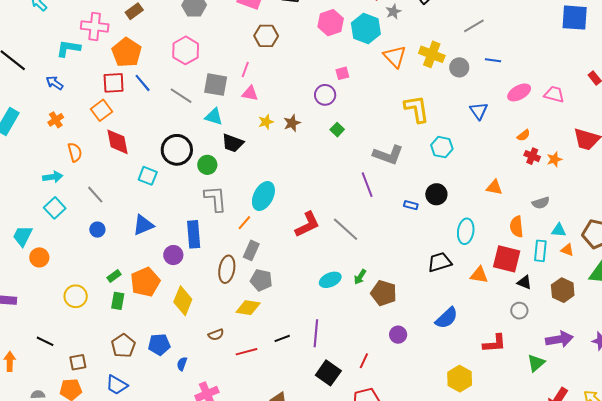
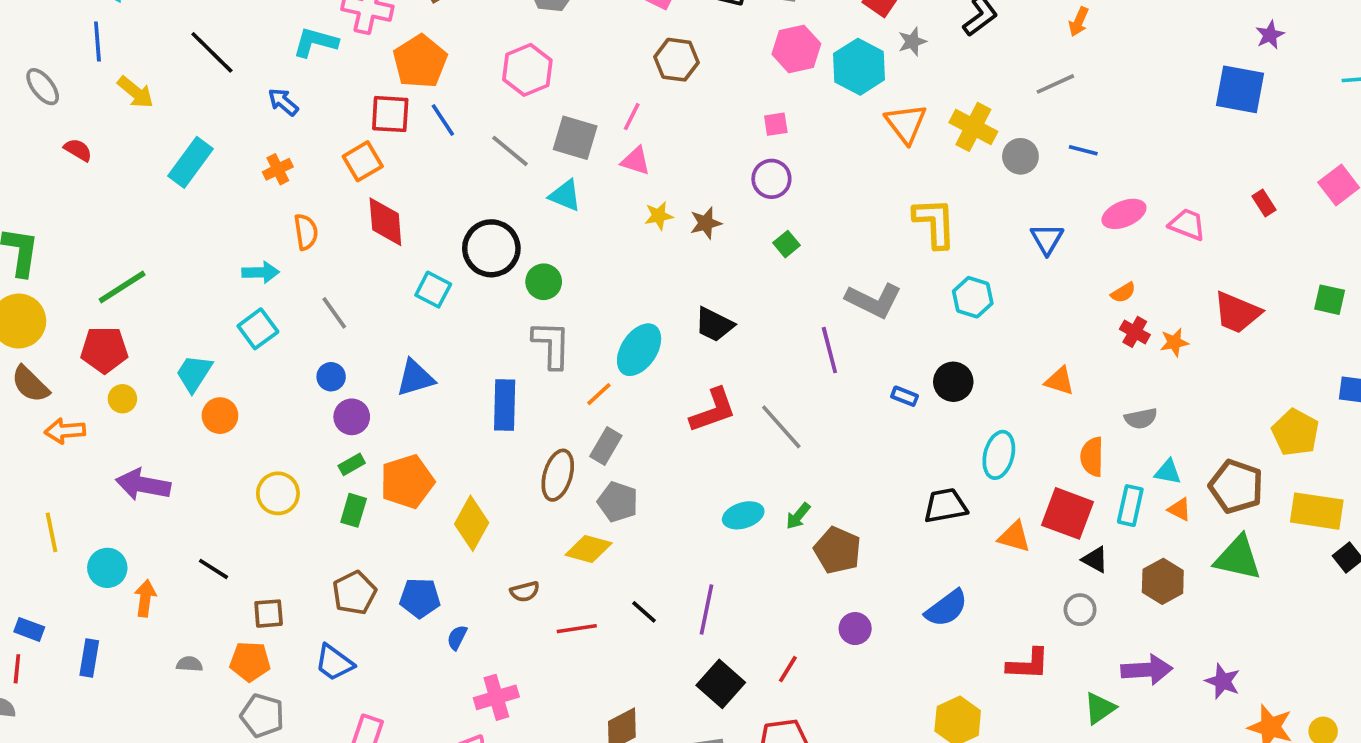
pink square: (342, 73) -> (776, 124), moved
black trapezoid: (233, 143) -> (714, 324), moved
purple circle: (173, 255) -> (352, 417), moved
black line: (282, 338) -> (644, 612), turned 56

